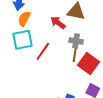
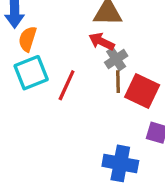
red arrow: (58, 23) -> (102, 42), moved
gray cross: (76, 41) -> (116, 59), turned -32

